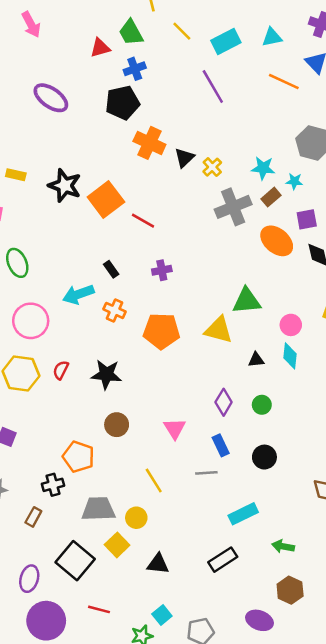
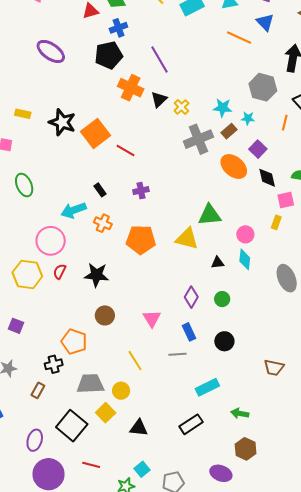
purple line: (213, 87) -> (159, 59), moved
purple square: (307, 219) -> (258, 149), turned -36
pink circle: (31, 321) -> (51, 241), moved

